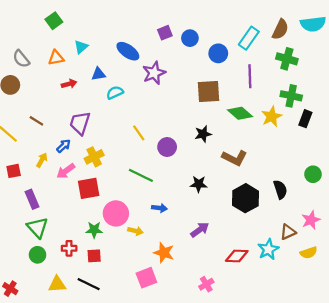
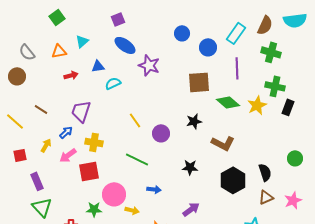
purple square: (165, 33) -> (118, 19), moved
purple star: (154, 73) -> (149, 65), turned -30
yellow cross: (94, 157) -> (94, 142), turned 36
brown triangle: (288, 232) -> (266, 197), moved

